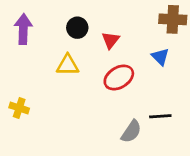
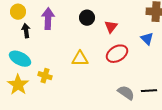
yellow triangle: (68, 65) -> (80, 59), moved
black line: (160, 116) -> (149, 91), moved
gray semicircle: (131, 131) -> (126, 93), turned -90

